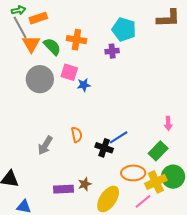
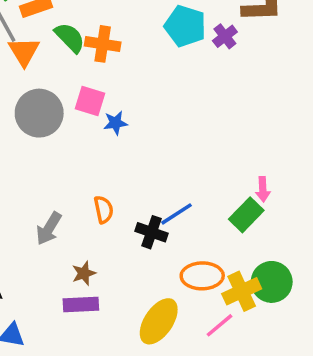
green semicircle: (52, 47) -> (70, 38), moved
purple cross: (112, 51) -> (225, 36), moved, turned -32
green rectangle: (158, 151) -> (246, 215), moved
brown star: (85, 184) -> (84, 273), moved

